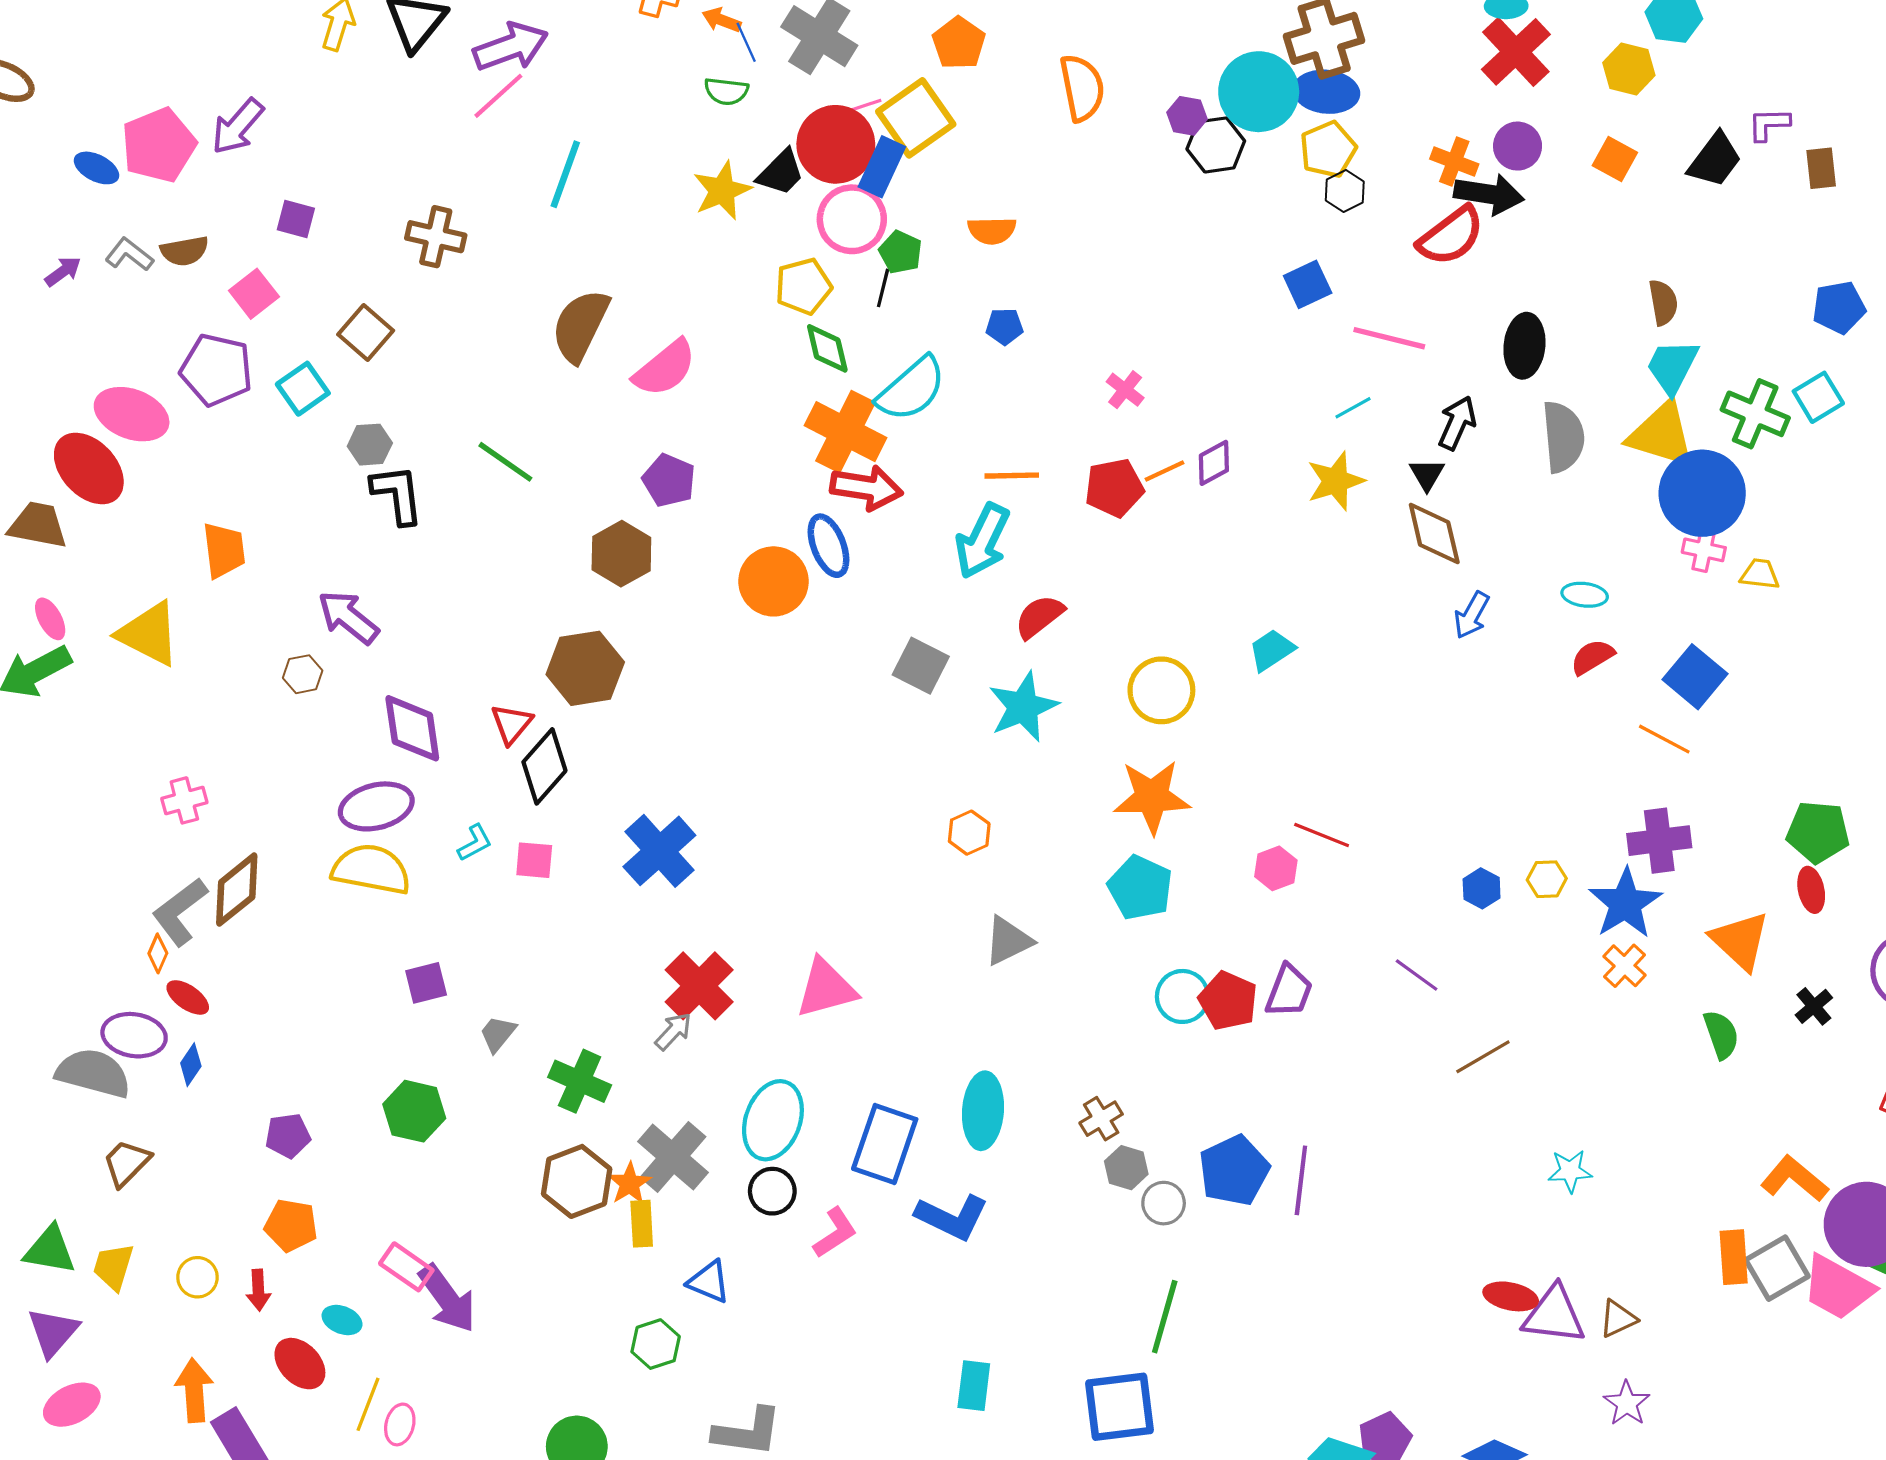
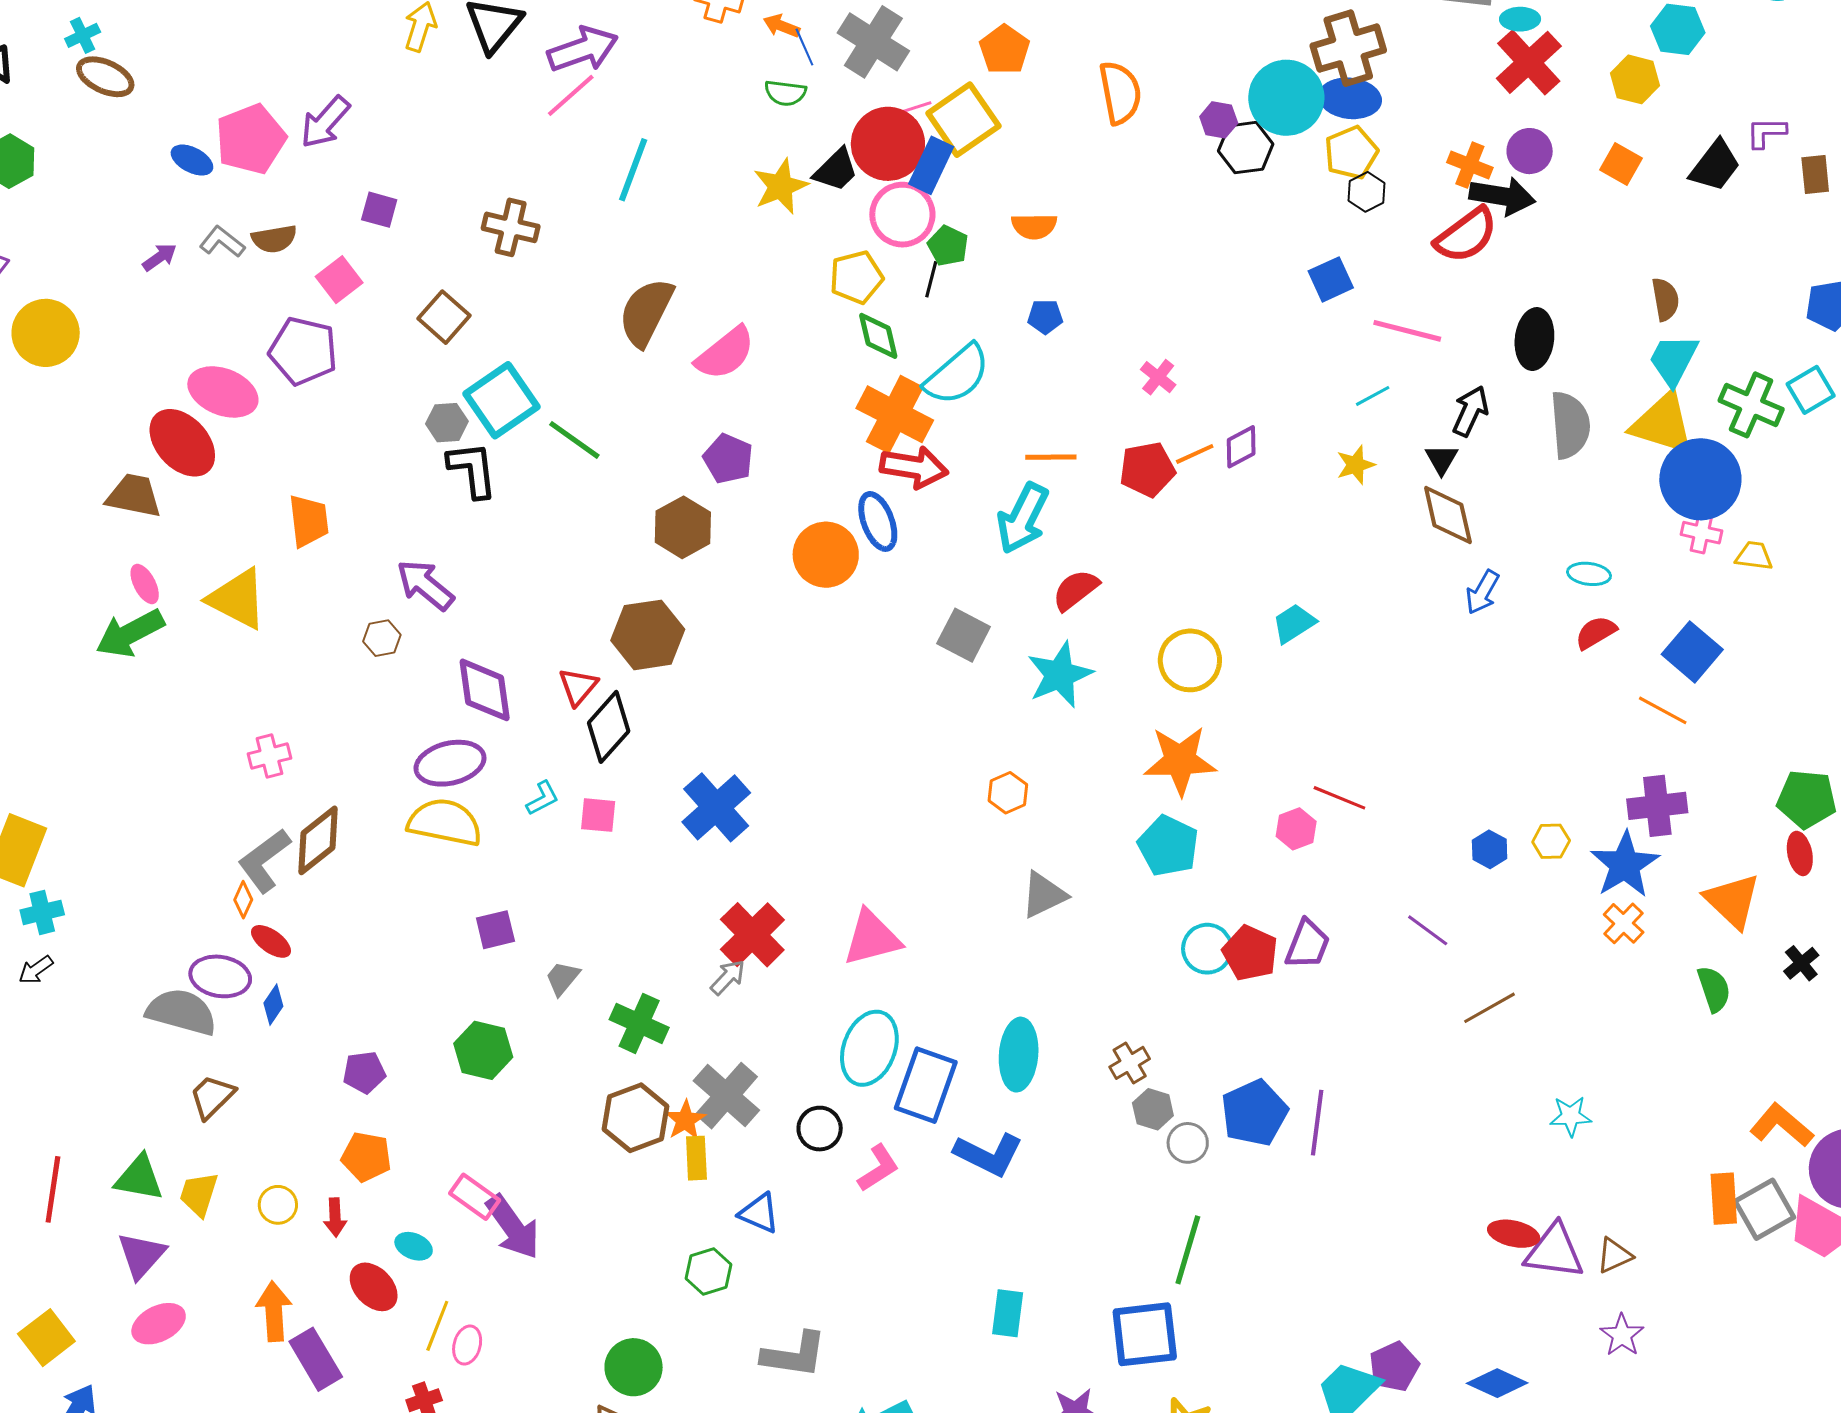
cyan square: (303, 389) -> (501, 400), moved, size x1.5
yellow star: (1336, 481) -> (1356, 465), size x0.7
cyan ellipse: (773, 1120) -> (869, 1048), moved

